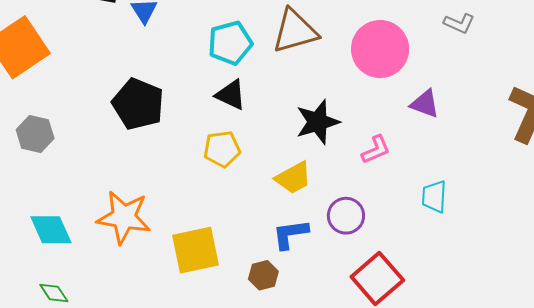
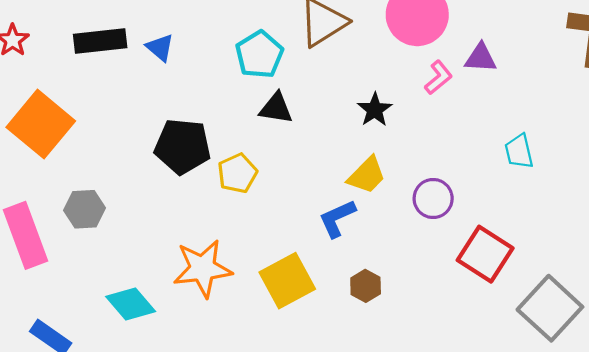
black star: (318, 122) -> (375, 110), size x0.7
yellow pentagon: (222, 149) -> (237, 173), moved
pink L-shape: (376, 150) -> (438, 78), moved
blue L-shape: (290, 234) -> (337, 218), moved

